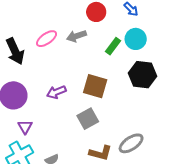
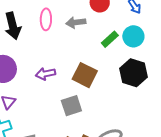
pink ellipse: (47, 39) -> (46, 19), turned -65

